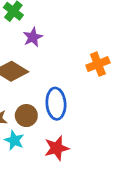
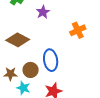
purple star: (33, 37) -> (43, 12), moved

